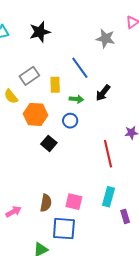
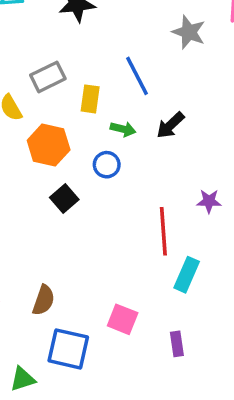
cyan rectangle: (109, 197) -> (187, 275), moved
pink square: (74, 202) -> (123, 319), moved

